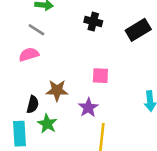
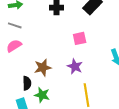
pink square: (100, 76) -> (80, 38), moved
purple star: (88, 108) -> (75, 66), moved

